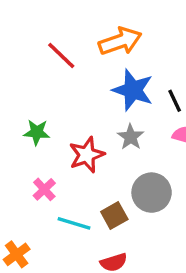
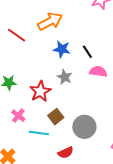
blue star: (133, 90) -> (62, 49), size x0.7
gray circle: (152, 193) -> (84, 127), moved
brown square: (114, 216) -> (56, 117), moved

